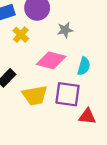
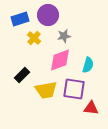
gray star: (65, 30) -> (64, 36), moved
pink diamond: (51, 60) -> (60, 60), turned -35

